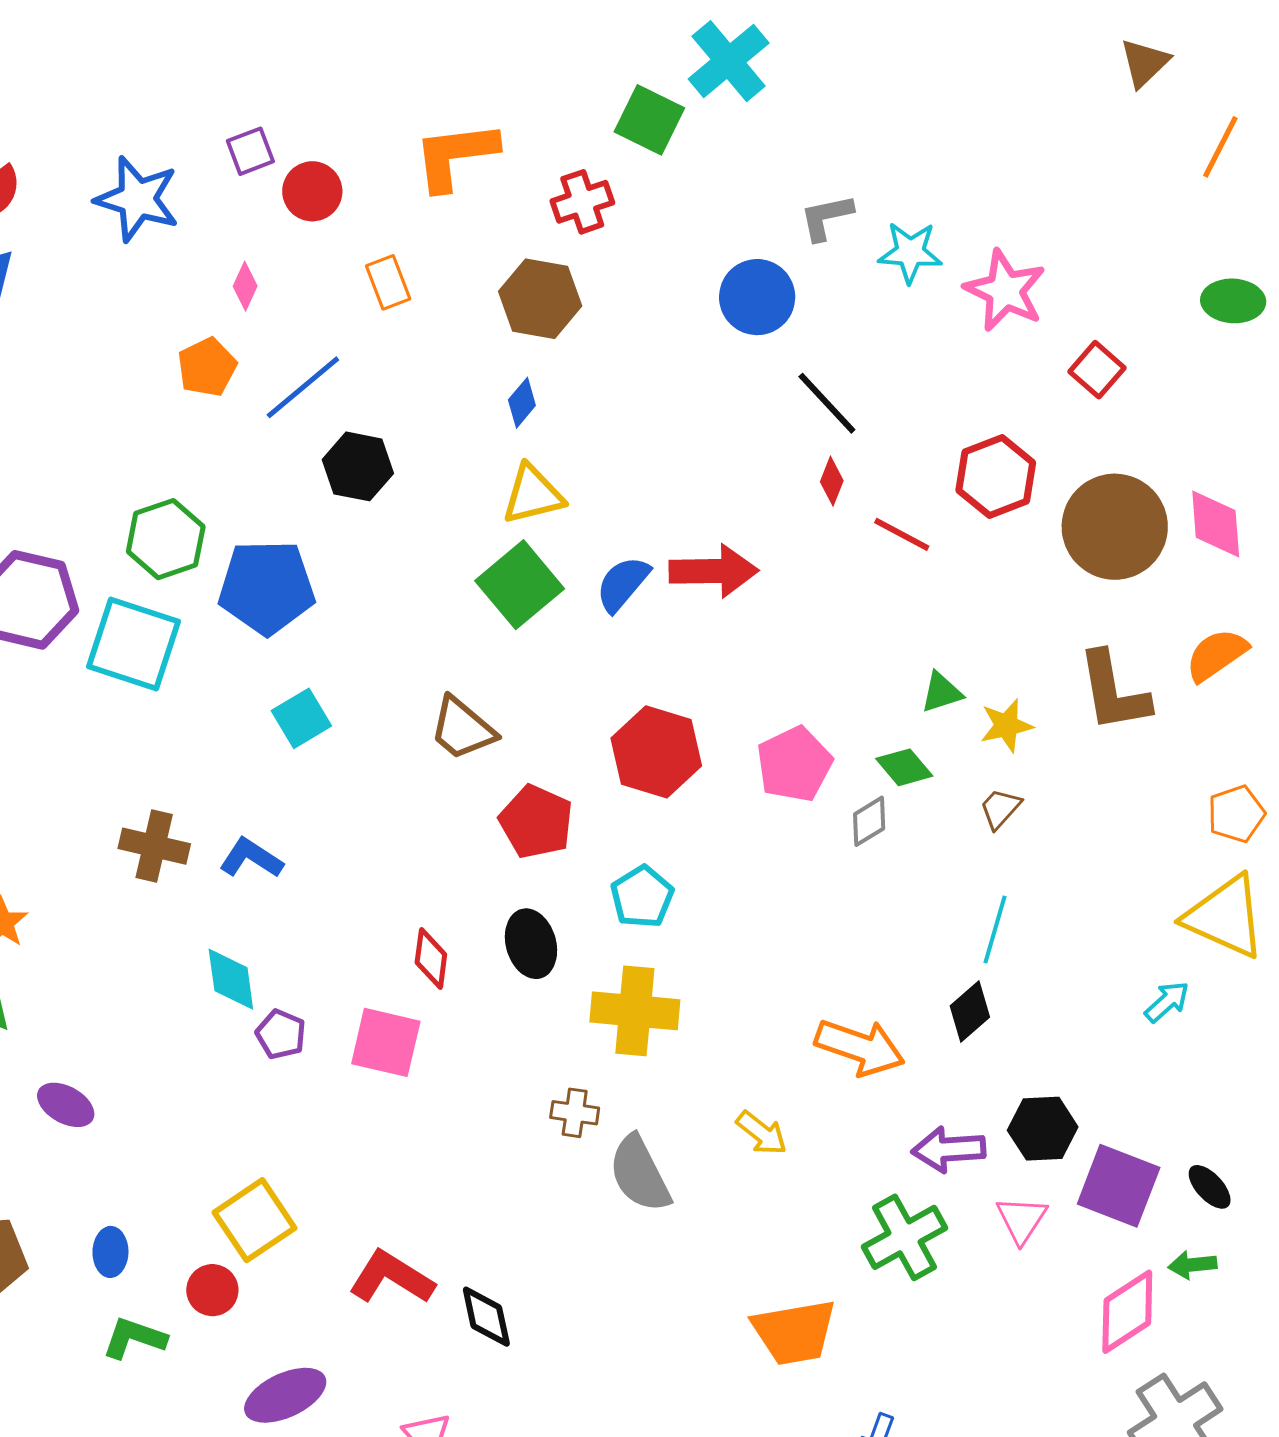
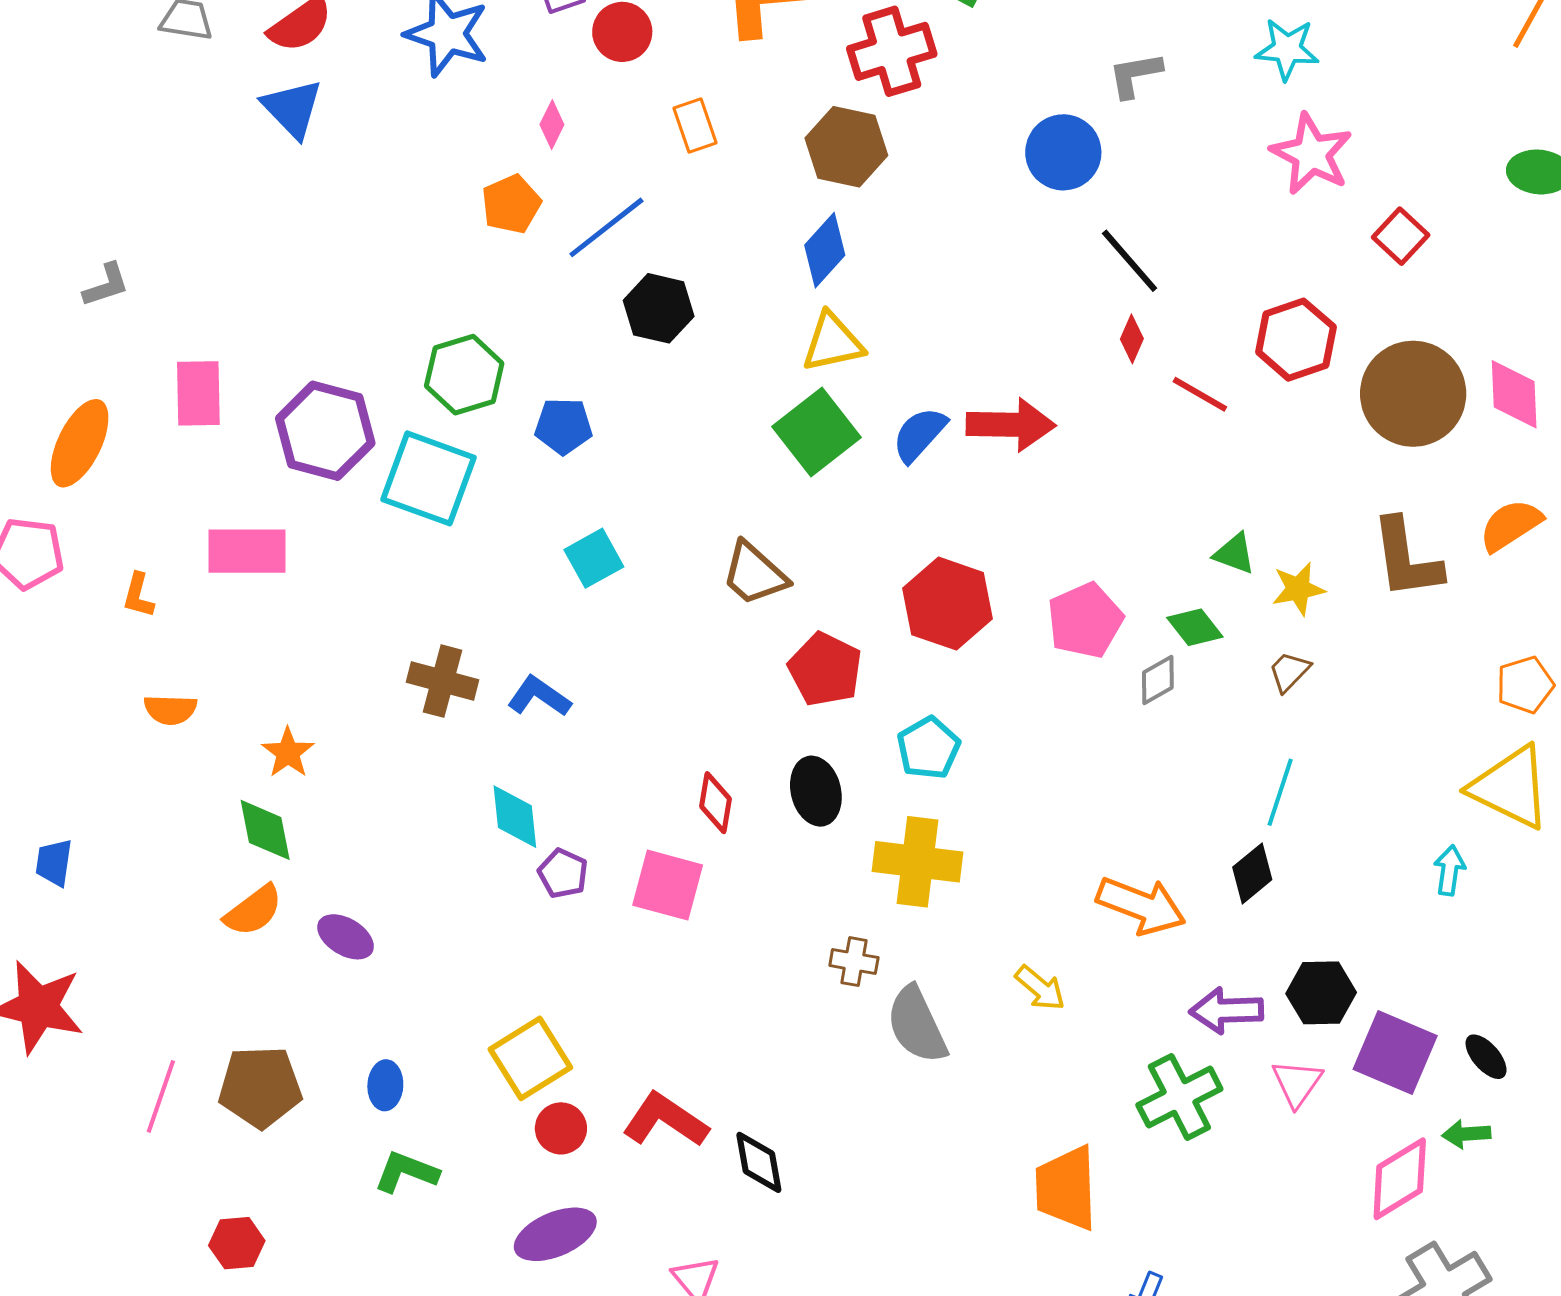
red cross: (582, 202) -> (892, 51), size x1.4
cyan star: (910, 252) -> (1287, 49), moved
blue diamond: (522, 403) -> (825, 250), size x1.5
blue pentagon: (267, 587) -> (563, 426), size x0.6
green triangle: (941, 692) -> (1234, 554), turned 36
cyan arrow: (1167, 1002) -> (1450, 870), turned -42
red circle: (212, 1290) -> (561, 1128), moved
orange trapezoid: (794, 1332) -> (1066, 1188), turned 96

